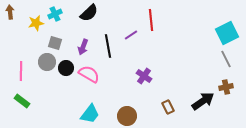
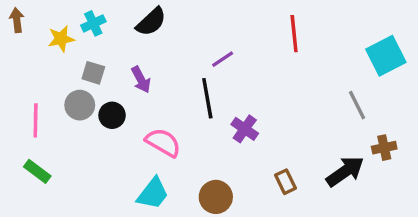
red line: (151, 20) -> (294, 34), moved
black line: (108, 46) -> (207, 98), moved
purple arrow: (83, 47) -> (141, 80), turned -49
gray line: (226, 59) -> (357, 105), moved
pink semicircle: (89, 74) -> (163, 143), moved

